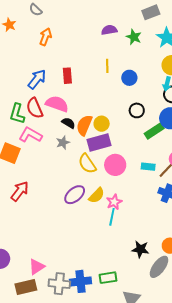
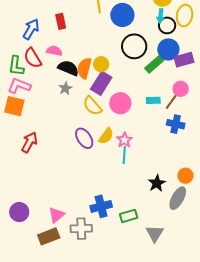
blue circle: (129, 78) -> (122, 15), size x1.5
pink semicircle: (57, 104) -> (54, 51), size x0.7
black circle: (137, 110) -> (134, 46), size x1.6
black semicircle: (68, 123) -> (68, 68), size x1.5
pink L-shape: (30, 135) -> (19, 86), moved
purple rectangle: (99, 142) -> (101, 83), turned -35
purple ellipse: (75, 195) -> (84, 138), turned -75
black star: (140, 249) -> (157, 183), turned -30
blue cross: (81, 281) -> (101, 206), moved

